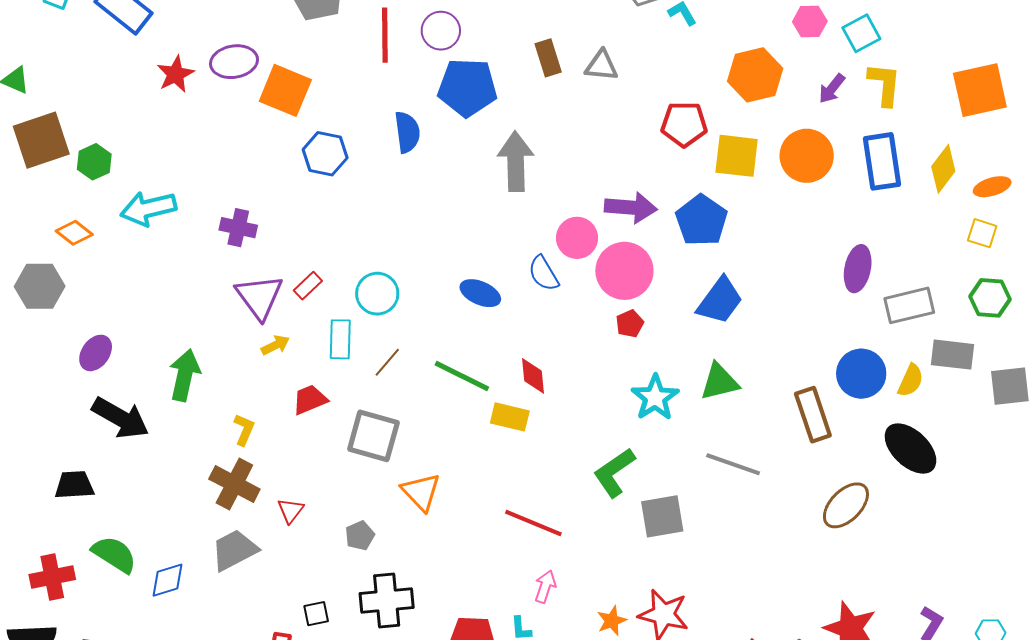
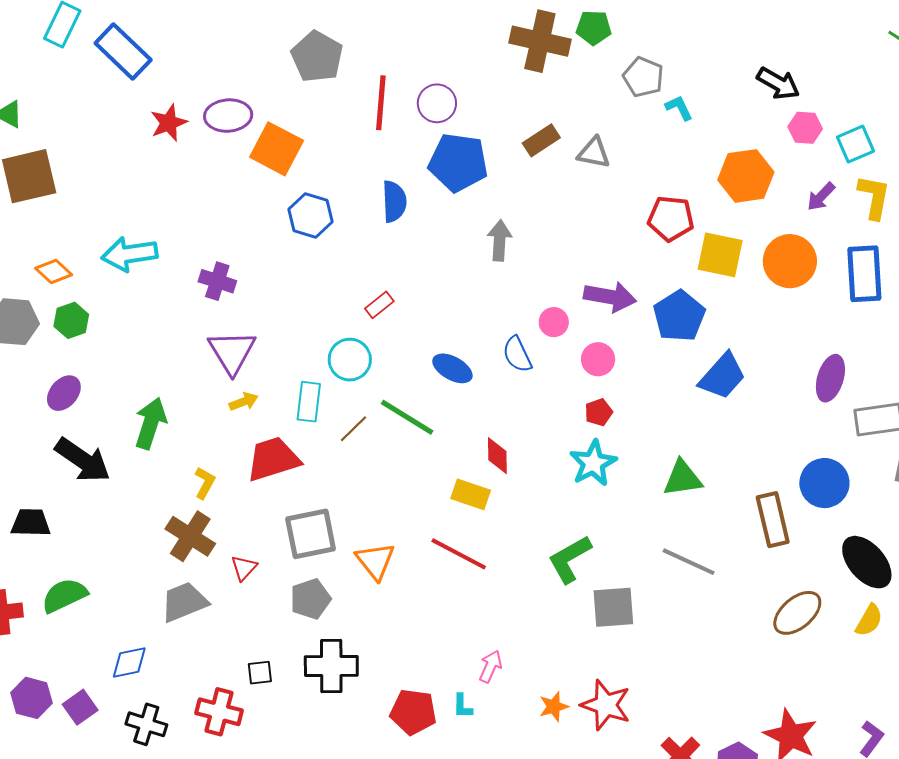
brown rectangle: (548, 58) -> (541, 140), turned 69
gray arrow: (516, 161) -> (500, 240), size x0.7
green hexagon: (94, 162) -> (71, 320), moved
pink circle: (577, 238) -> (554, 322), size x0.7
pink circle: (624, 271) -> (598, 359), size x0.6
red rectangle: (308, 286) -> (379, 305), moved
blue trapezoid: (720, 301) -> (722, 376), moved
green line: (462, 376) -> (407, 417), moved
yellow semicircle: (911, 380) -> (869, 620), moved
cyan star: (655, 398) -> (593, 463), moved
red trapezoid: (310, 400) -> (273, 459), size x1.5
gray square: (373, 436) -> (311, 534), moved, turned -32
red line: (533, 523) -> (459, 554), moved
gray pentagon: (360, 536) -> (310, 599), size x1.4
green semicircle: (114, 554) -> (64, 595), turned -63
blue diamond: (168, 580) -> (129, 662), moved

